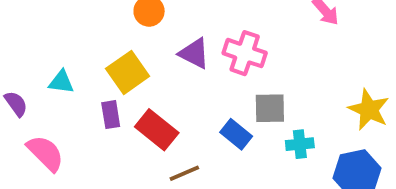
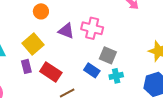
gray square: (270, 108) -> (108, 55), turned 30
cyan cross: (300, 144) -> (116, 76), moved

